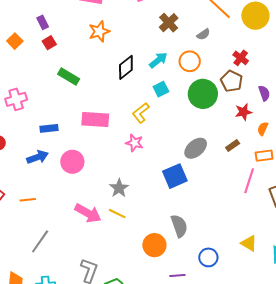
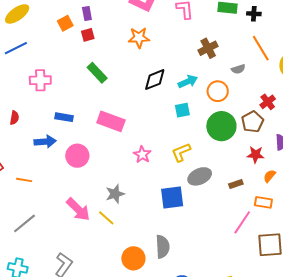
orange square: (15, 41) -> (65, 23), moved
yellow L-shape: (141, 113) -> (181, 152), moved

